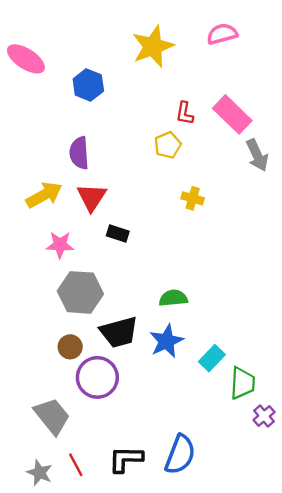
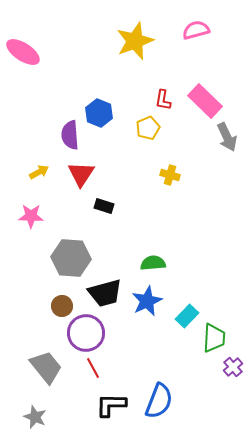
blue hexagon: (88, 85) -> (99, 113), moved
yellow arrow: (44, 195) -> (39, 172), size x0.6
pink star: (60, 245) -> (31, 216), moved
red line: (76, 465) -> (93, 368), moved

